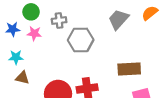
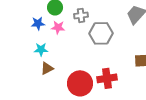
brown triangle: (22, 78) -> (47, 68), turned -40

